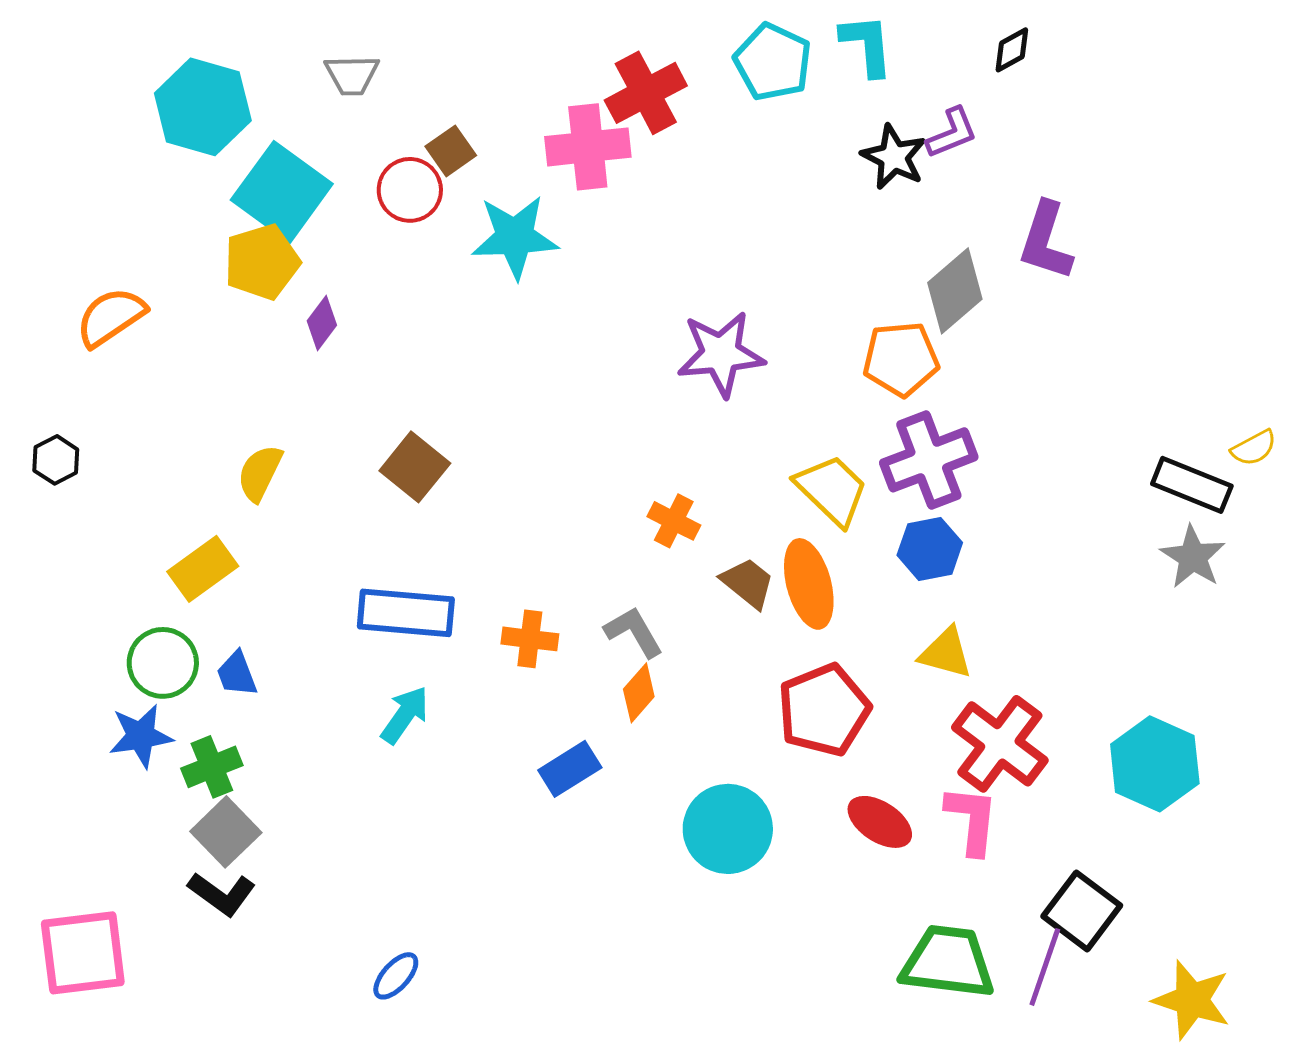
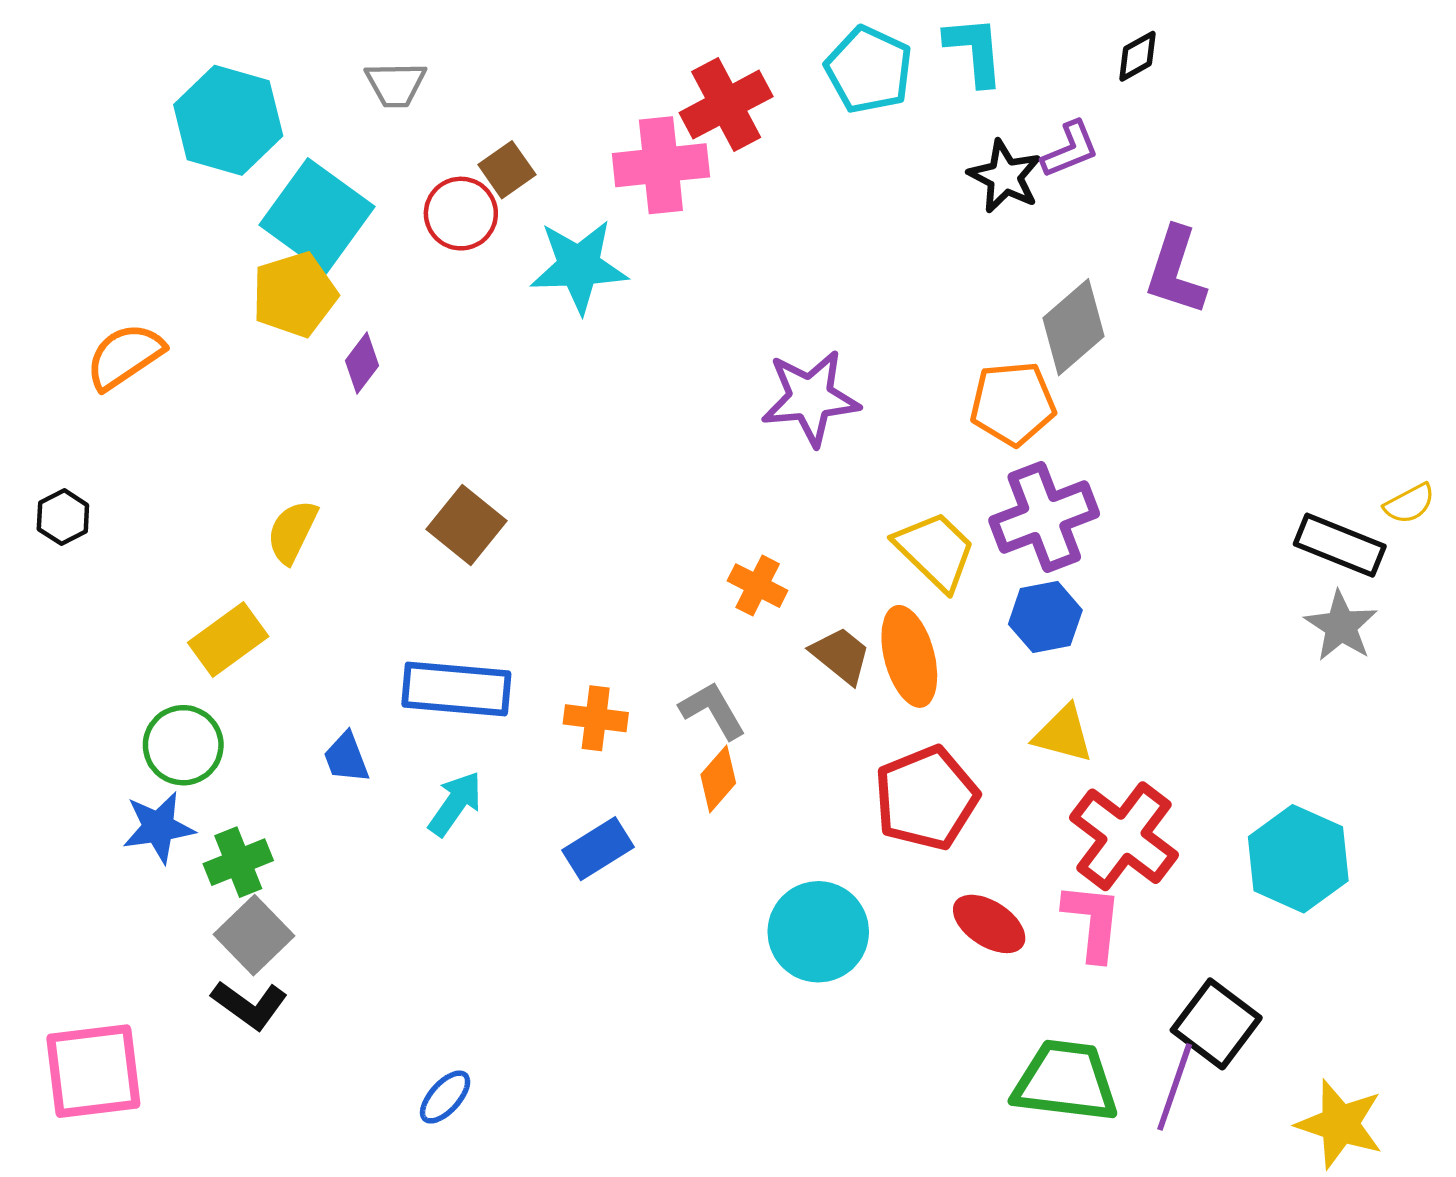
blue trapezoid: (237, 674) -> (346, 758), moved
blue rectangle: (570, 769) -> (598, 849), moved

